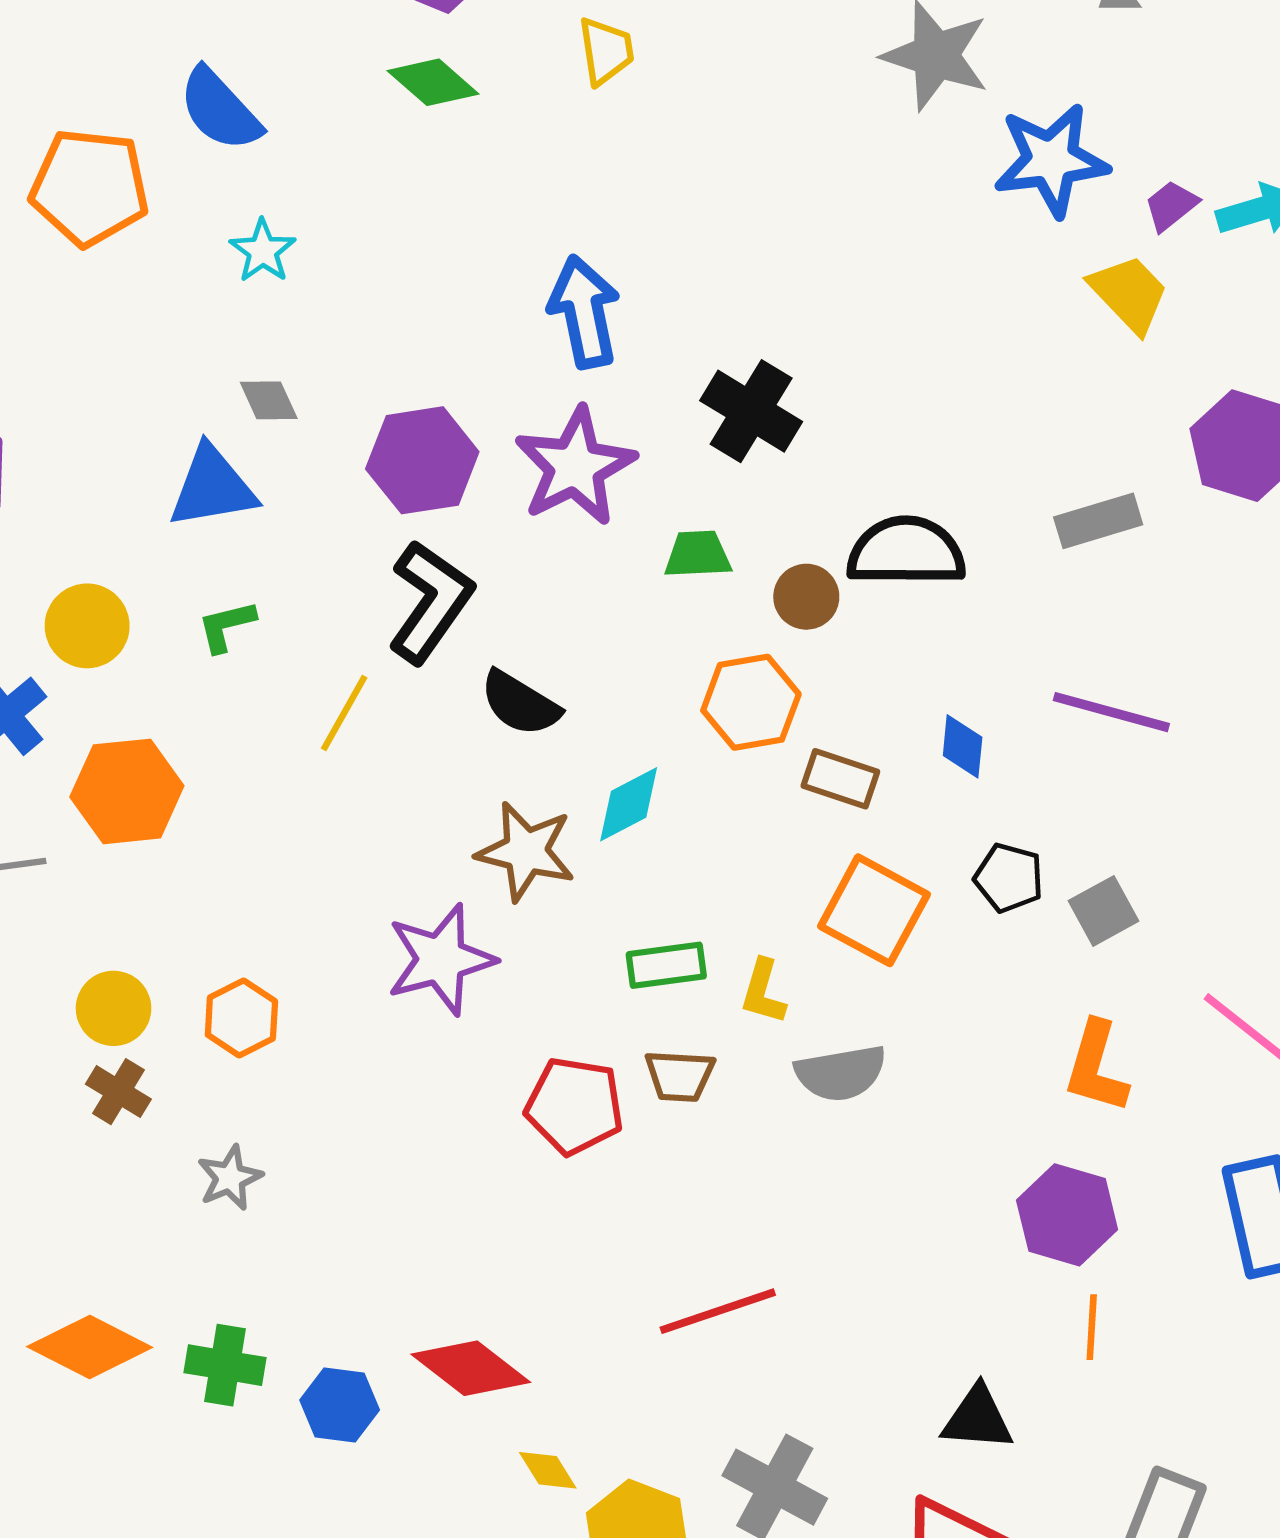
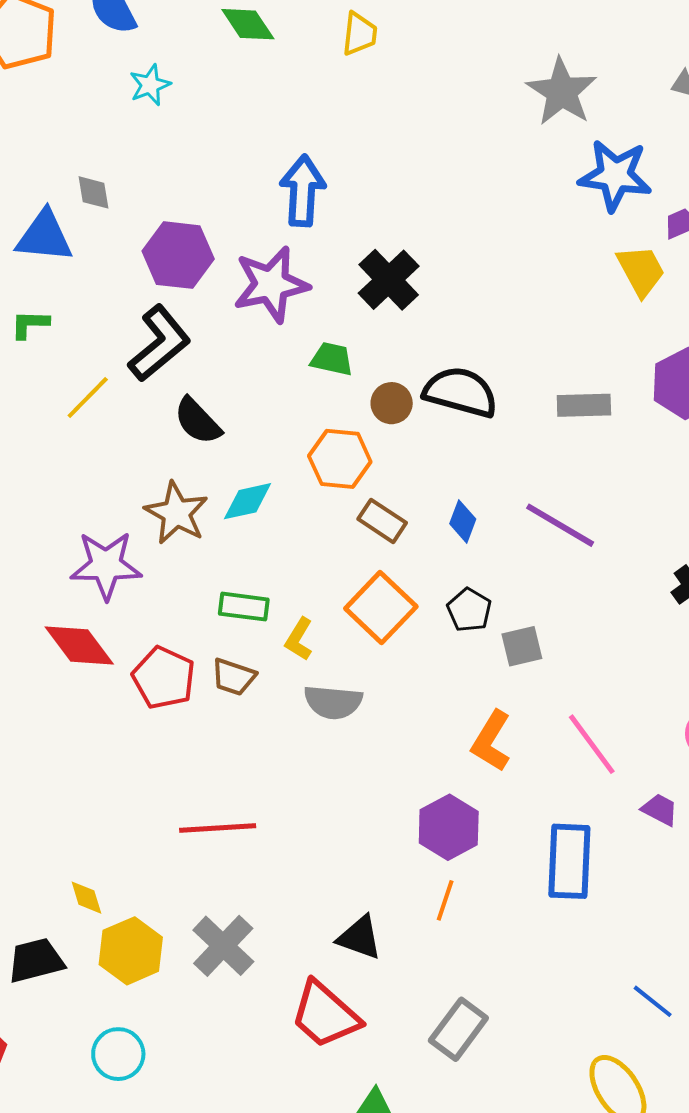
cyan star: (263, 251) -> (150, 85), moved
red diamond: (471, 1368) -> (79, 645), moved

